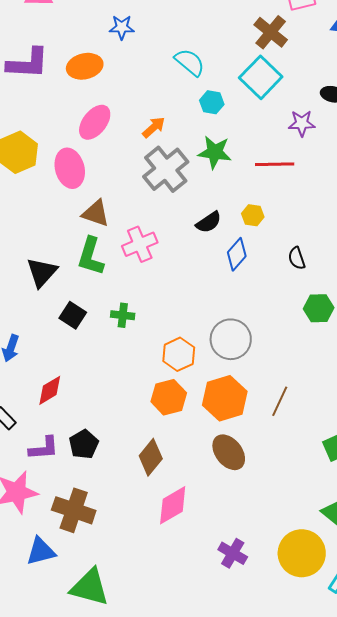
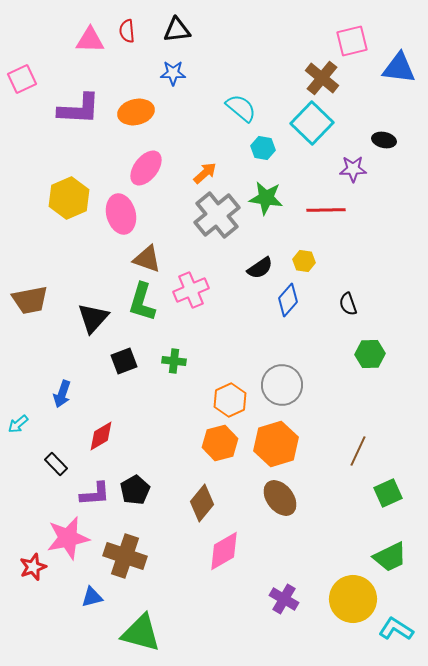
black square: (73, 315) -> (124, 361), turned 36
brown line: (280, 401) -> (358, 451), moved
blue triangle: (41, 551) -> (92, 597), size x0.7

